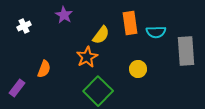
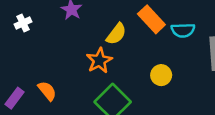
orange rectangle: (130, 23) -> (151, 19), turned -35
orange semicircle: (44, 69) -> (47, 91), moved, turned -60

